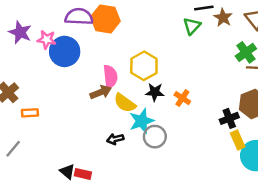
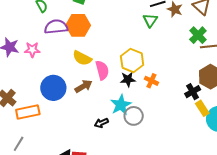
blue circle: (65, 51) -> (53, 88), moved
yellow hexagon: (144, 66) -> (132, 60), moved
pink semicircle: (110, 77) -> (102, 70), moved
yellow semicircle: (125, 103) -> (82, 58), moved
orange rectangle: (30, 113) -> (28, 112), size x1.6

